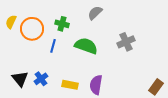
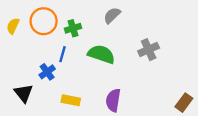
green cross: (62, 24) -> (73, 28), turned -32
orange circle: (32, 29) -> (44, 21), moved
blue cross: (41, 79) -> (47, 72), moved
yellow rectangle: (70, 85) -> (71, 100), moved

